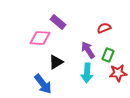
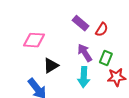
purple rectangle: (58, 22) -> (81, 23), moved
red semicircle: (104, 28) -> (102, 29), turned 144

